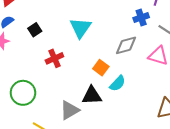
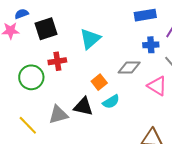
black square: (35, 30) -> (46, 29), size x1.6
green circle: (23, 93) -> (31, 77), moved

